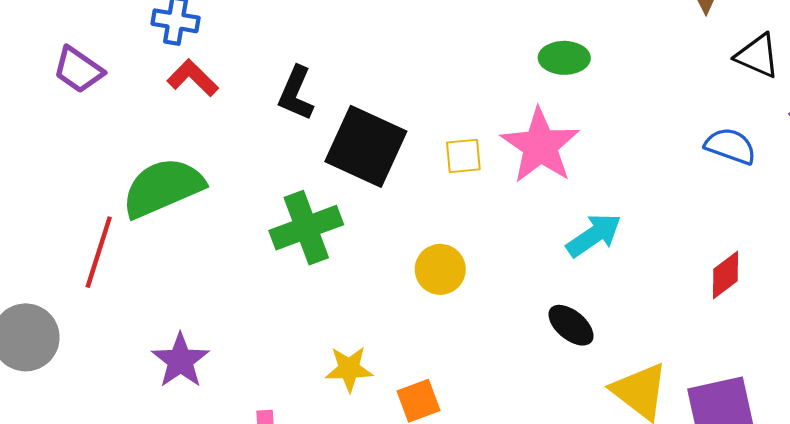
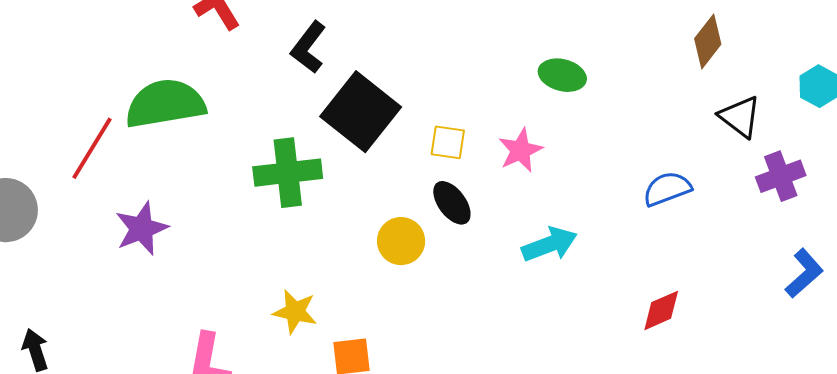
pink star: (540, 146) -> (520, 150), size x0.6
blue semicircle: (730, 146) -> (667, 189), moved, turned -54
black ellipse: (571, 325) -> (452, 203), moved
purple star: (180, 361) -> (142, 228), moved

